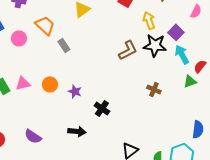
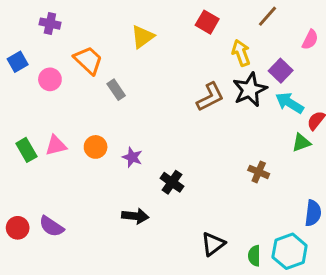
black star: (155, 45) -> (250, 90), turned -30
cyan arrow: (182, 54) -> (290, 103), turned -30
brown cross: (154, 89) -> (259, 172), moved
purple semicircle: (33, 136) -> (51, 226), moved

